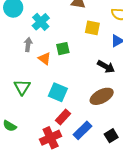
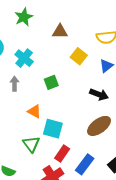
yellow square: (92, 28) -> (79, 56), turned 35
orange triangle: (45, 59) -> (34, 111), moved
green triangle: (22, 87) -> (31, 144), moved

